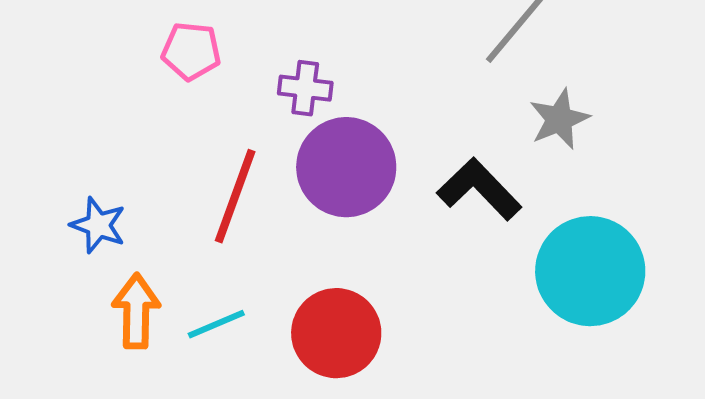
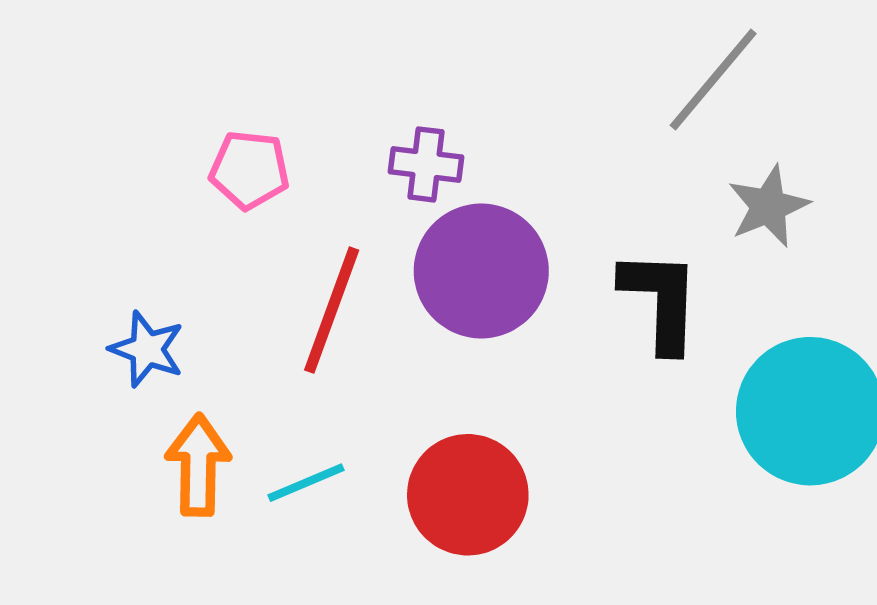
pink pentagon: (191, 51) -> (249, 170), moved
black L-shape: (479, 189) -> (661, 301), turned 46

